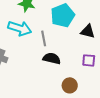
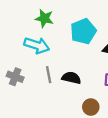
gray line: (44, 38) -> (49, 75), moved

